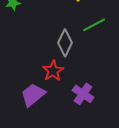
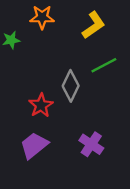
red star: (53, 71) -> (41, 105), moved

